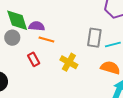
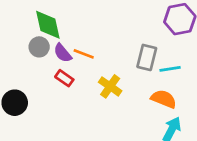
purple semicircle: (37, 26) -> (63, 53), moved, turned -140
red rectangle: (34, 59) -> (64, 78), turned -32

